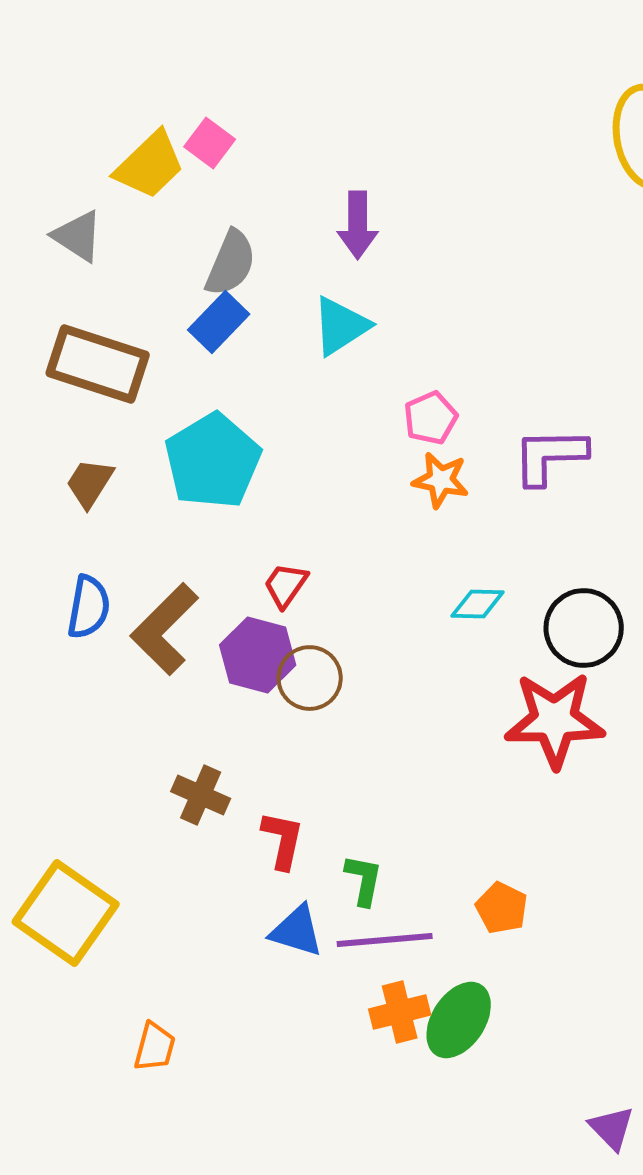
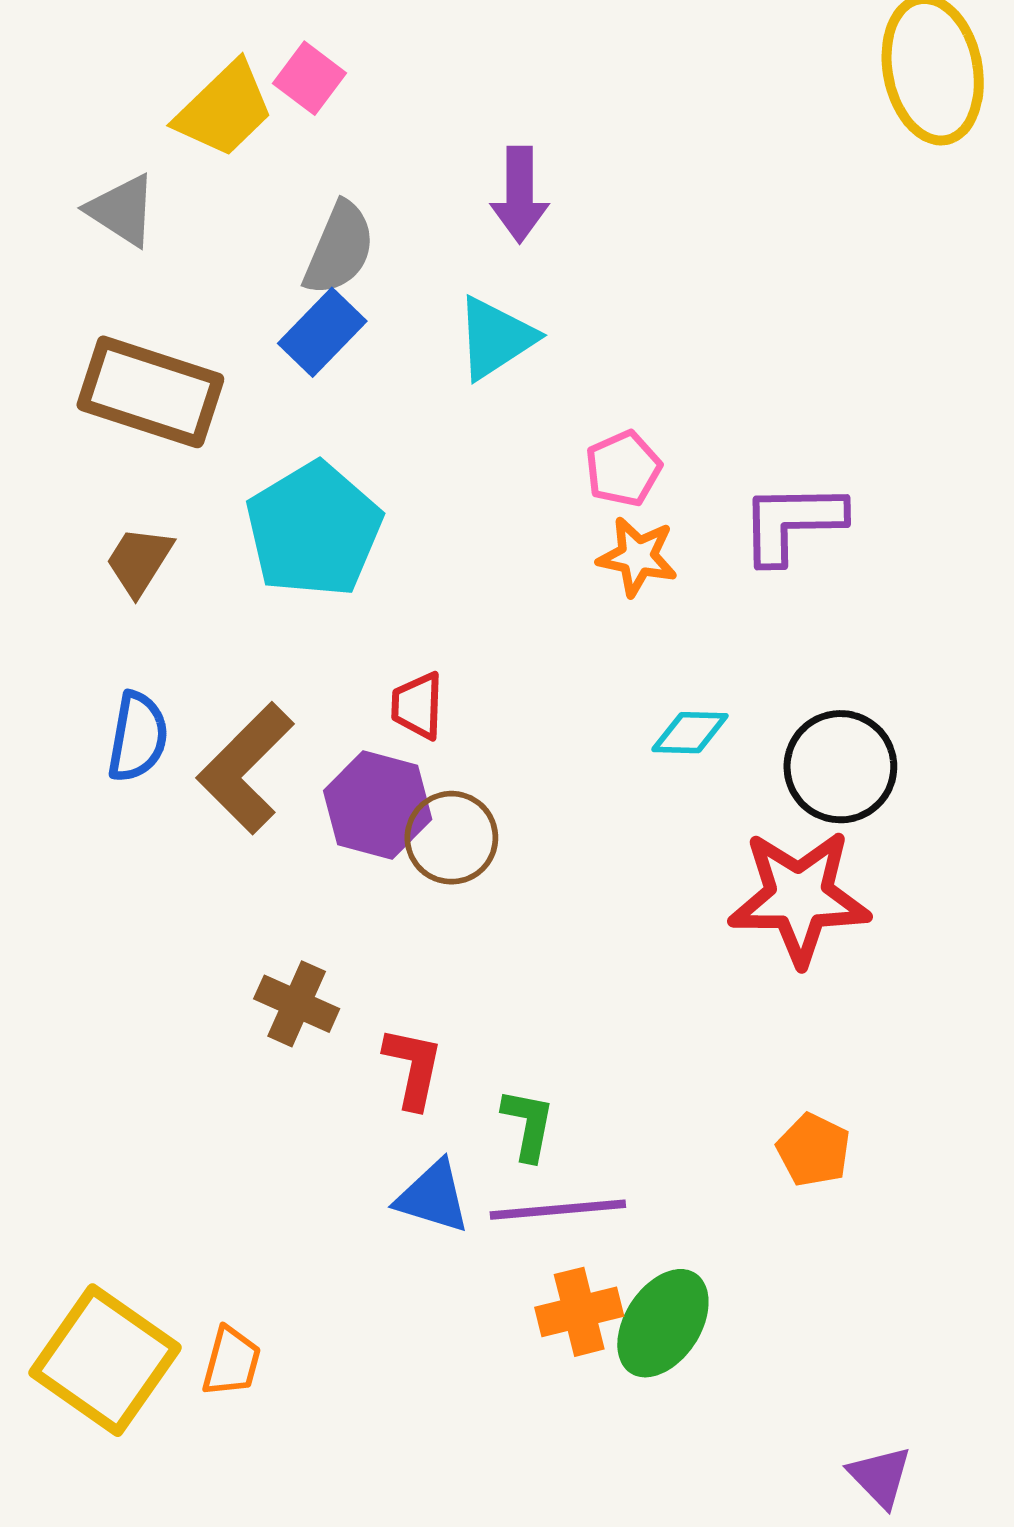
red trapezoid: (286, 585) -> (417, 706), turned -33
orange pentagon: (502, 908) -> (813, 1150), moved
yellow square: (66, 913) -> (105, 1360), moved

